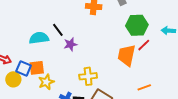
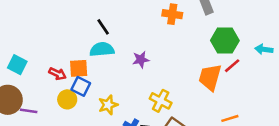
black line: (58, 30) -> (103, 27), moved
orange square: (37, 68) -> (79, 68), moved
yellow cross: (88, 76) -> (161, 101), turned 30

